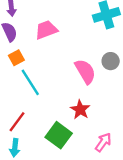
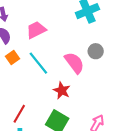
cyan line: (30, 82) -> (38, 63), moved
red star: (80, 110) -> (62, 91), moved

